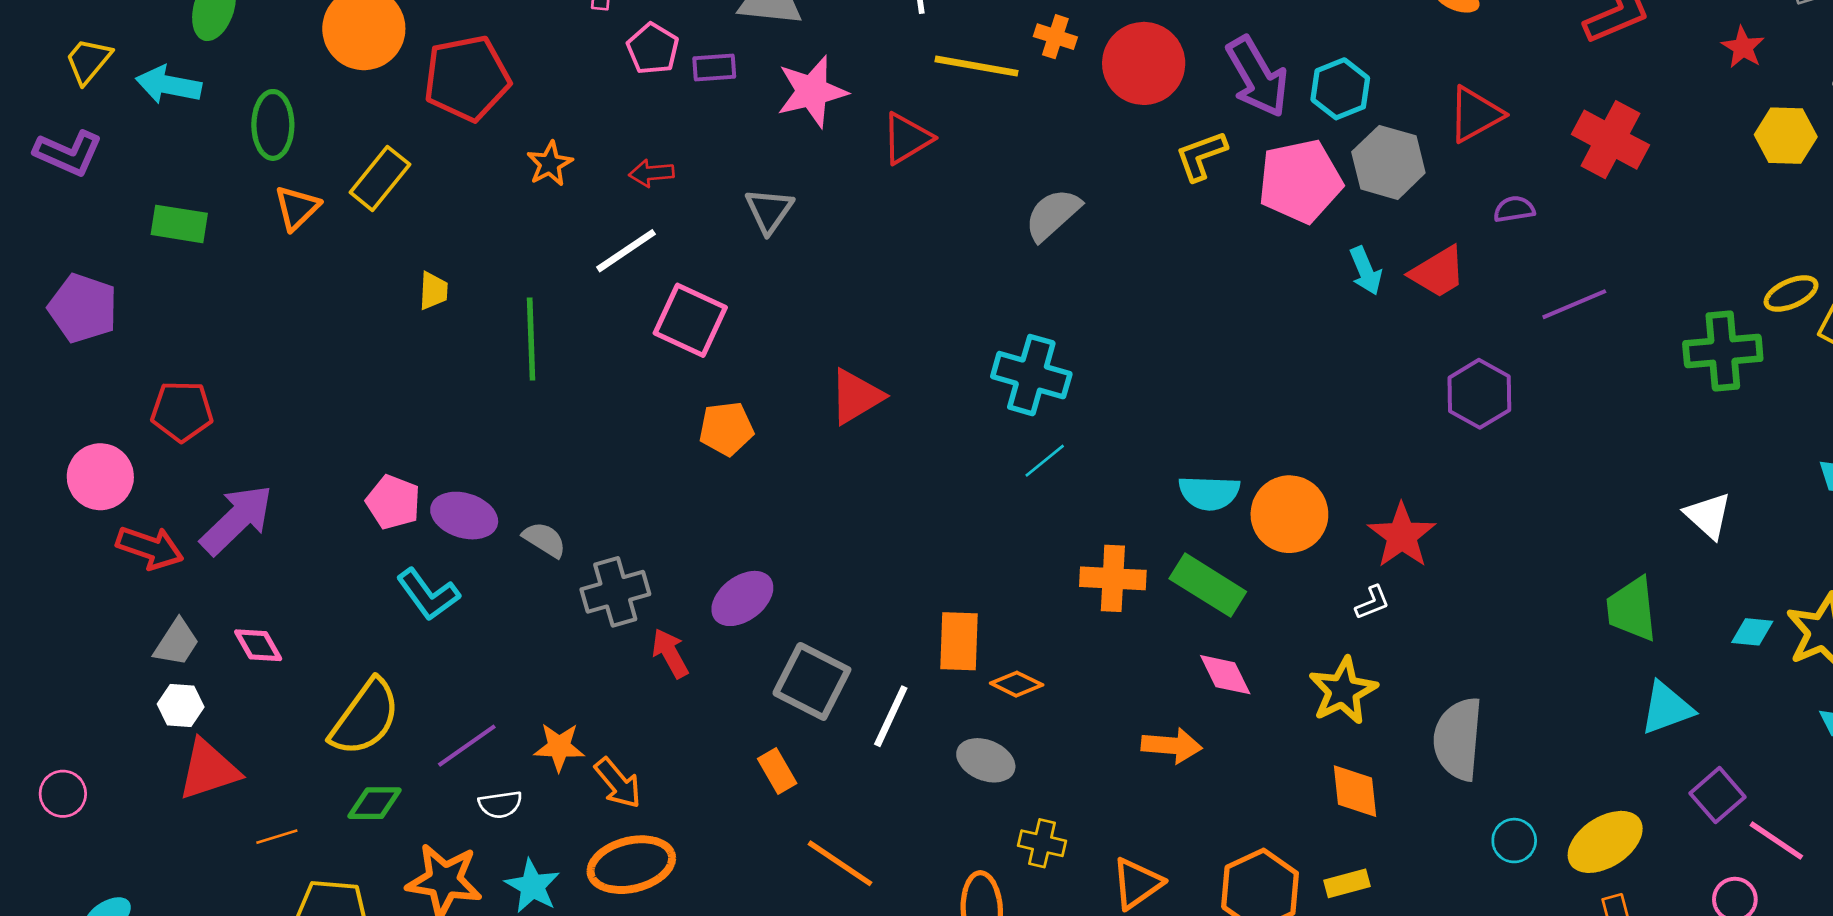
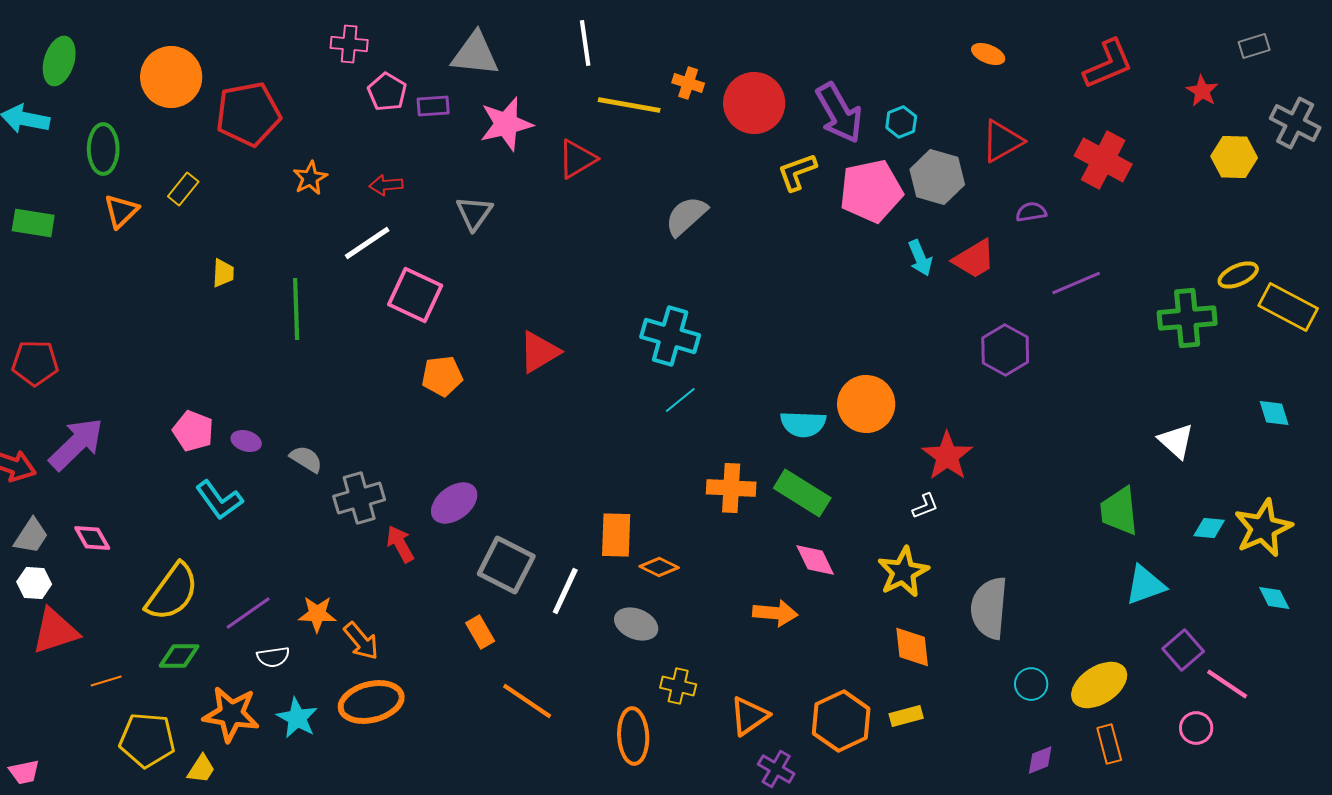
cyan hexagon: (1340, 89) -> (901, 122), size x0.7
yellow rectangle: (380, 178) -> (183, 189), size x0.7
orange circle: (1289, 514) -> (866, 404), moved
purple ellipse: (464, 516) -> (246, 441), size x0.6

